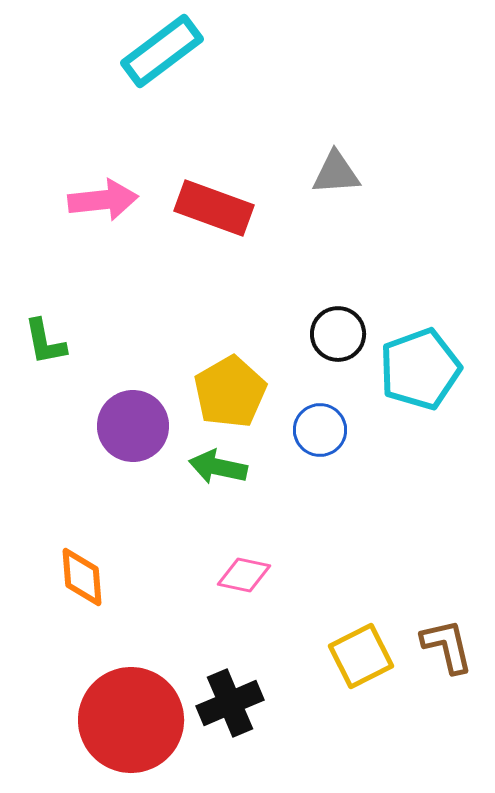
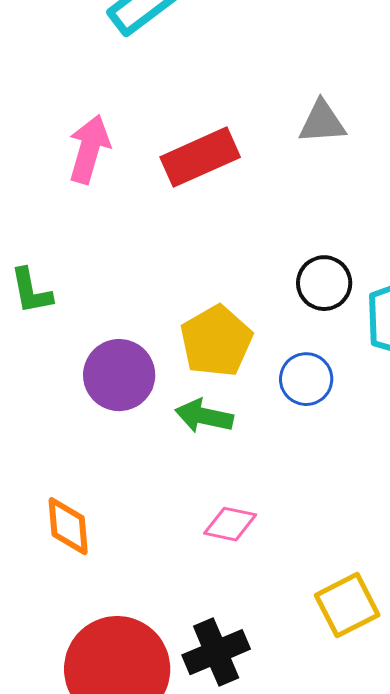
pink arrow: (103, 200) -> (89, 149), turned -68
red rectangle: (214, 208) -> (200, 157), turned -44

